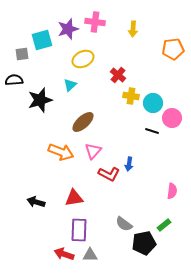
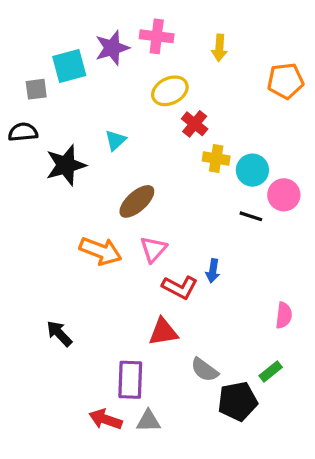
yellow ellipse: (83, 59) -> (170, 91), moved
red triangle: (74, 198) -> (163, 332), moved
black arrow: (36, 202) -> (59, 334), turned 30

